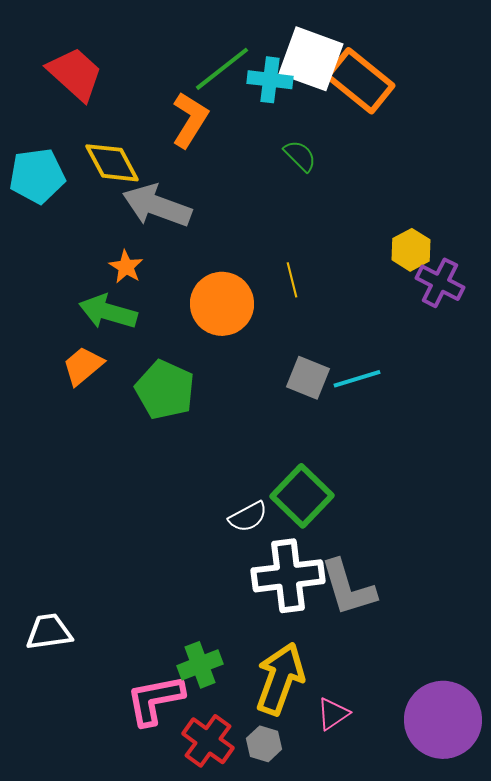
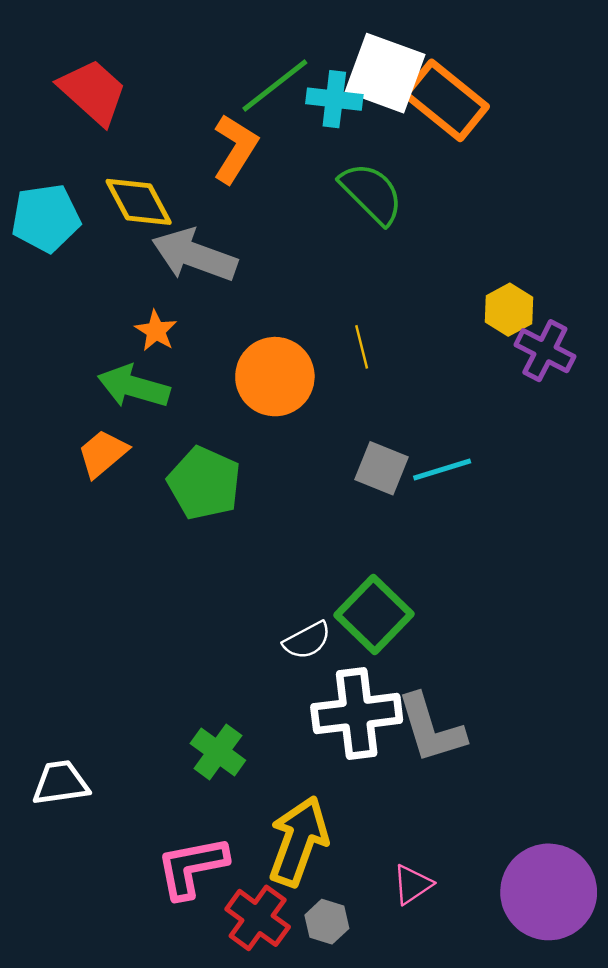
green semicircle: (300, 156) -> (372, 193), size x1.6
green cross: (200, 665) -> (218, 752), moved, turned -33
yellow arrow: (280, 679) -> (298, 841), moved

